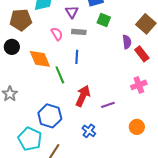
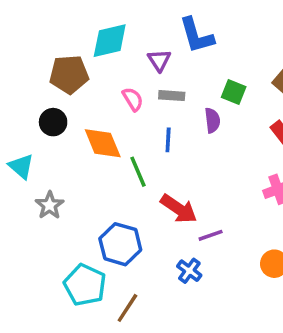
green square: (104, 20) -> (234, 92), moved
purple semicircle: (127, 42) -> (212, 120), moved
red arrow: (83, 96) -> (179, 209), turned 100
purple line: (108, 105) -> (211, 235), moved

